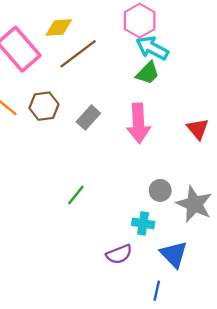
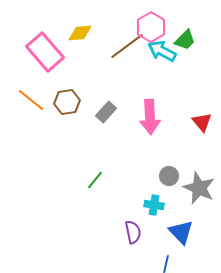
brown line: (78, 54) -> (127, 46), moved
green trapezoid: (148, 73) -> (185, 40), moved
purple semicircle: (119, 254) -> (133, 232), turned -80

